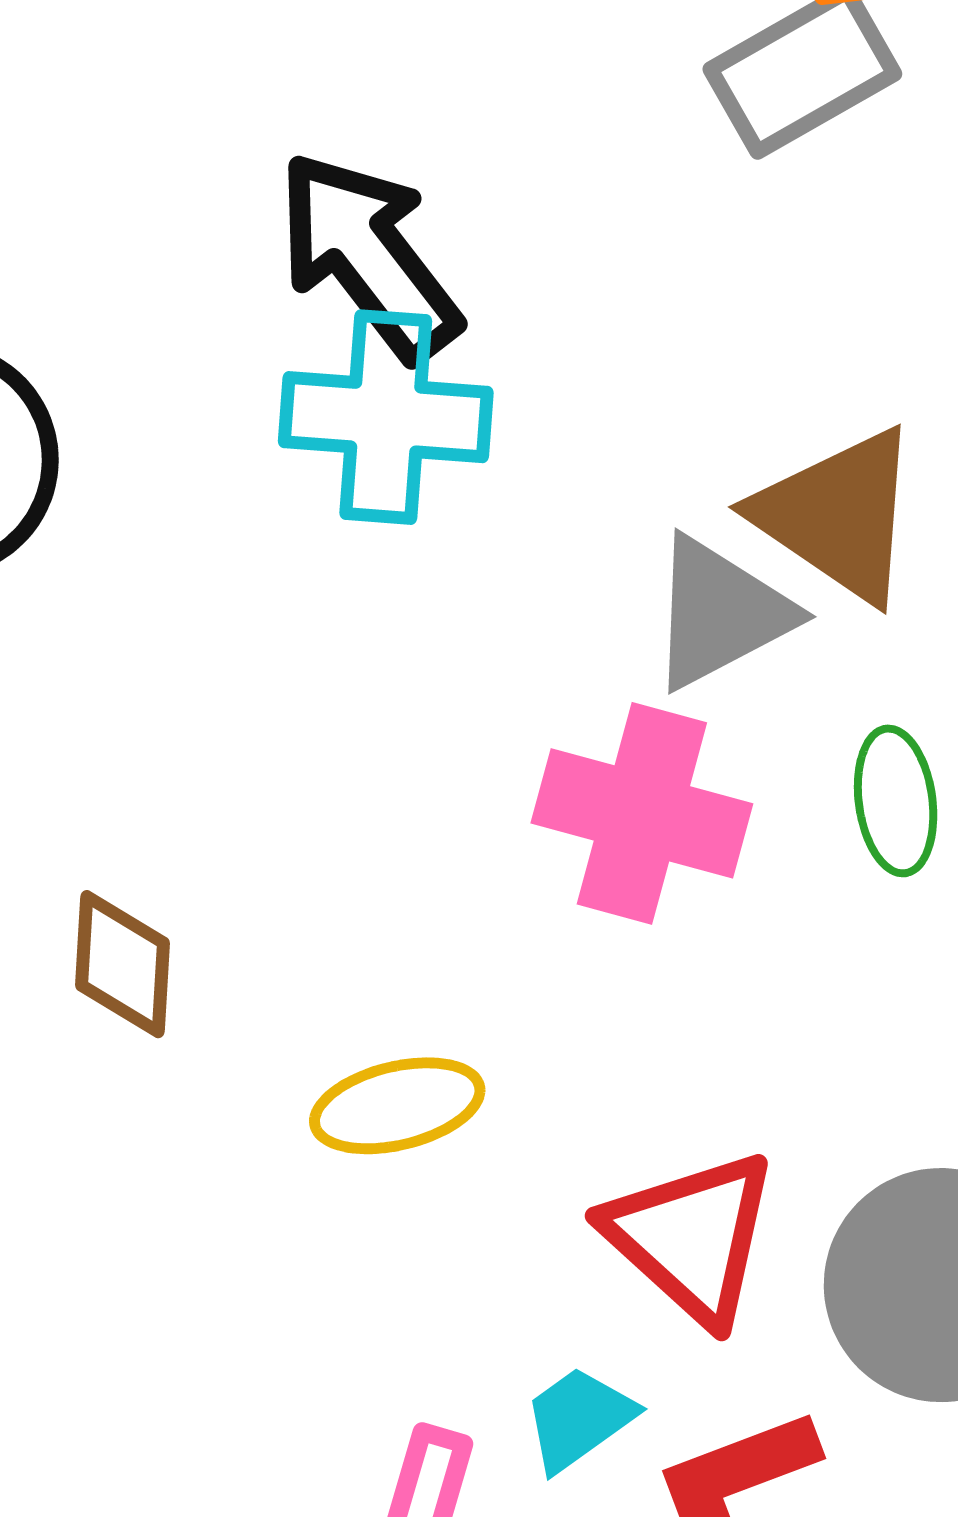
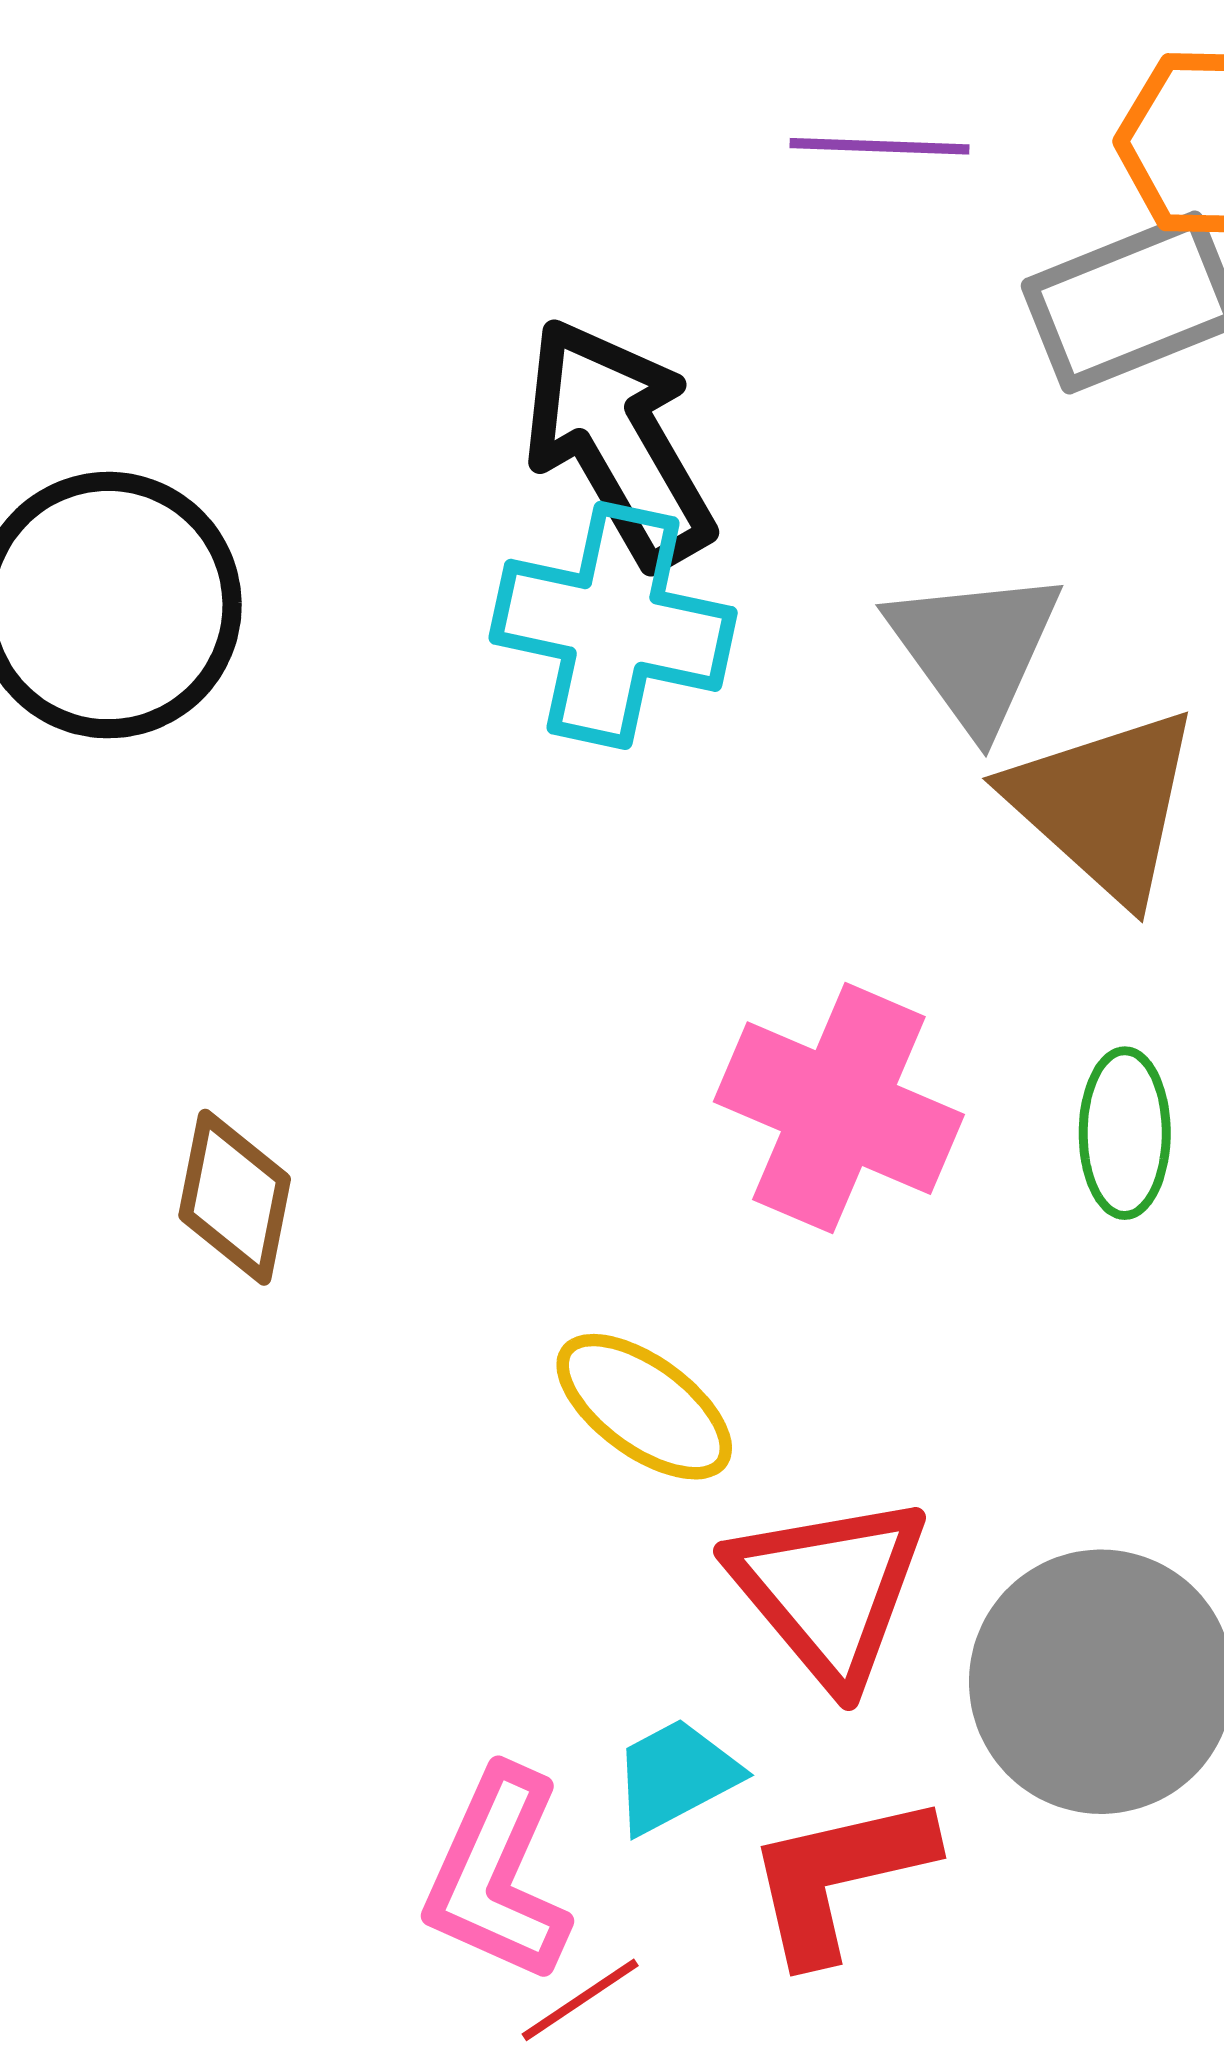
gray triangle: (720, 613) -> (975, 649), moved, turned -46
yellow ellipse: (397, 1106) -> (644, 1407), moved, turned 42

